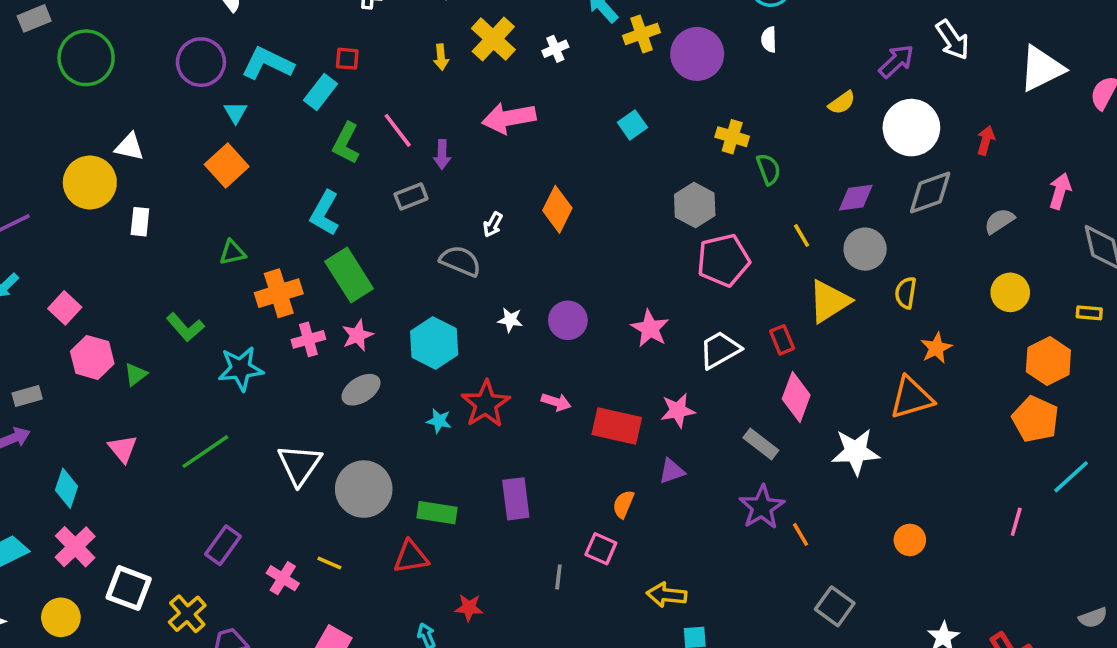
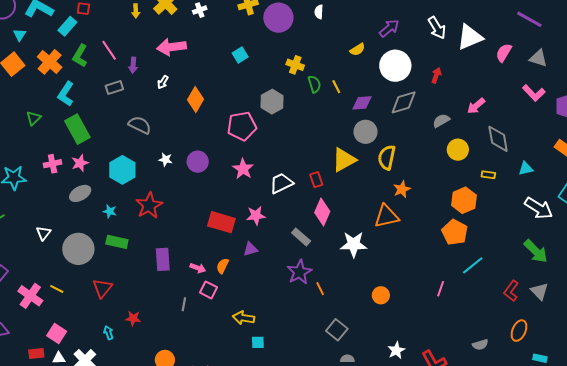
white arrow: (953, 40) -> (437, 28), moved
pink arrow: (1060, 191) -> (476, 106), turned -150
white arrow: (493, 225) -> (163, 82), moved
yellow line: (802, 236) -> (336, 87), moved
green triangle: (232, 253) -> (33, 118), moved, turned -35
pink pentagon: (723, 260) -> (242, 126), moved
yellow circle: (1010, 292) -> (458, 150), moved
orange cross: (279, 293) -> (50, 62), moved, turned -35
yellow semicircle: (906, 293) -> (387, 157), size x1.4
pink arrow: (556, 402) -> (198, 268), moved
cyan star: (439, 421) -> (110, 211), moved
white triangle: (299, 465) -> (43, 233), size x0.6
green rectangle: (437, 513) -> (117, 242), moved
red triangle: (411, 557) -> (102, 288), turned -45
pink cross: (283, 578) -> (30, 296), size x1.4

